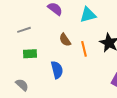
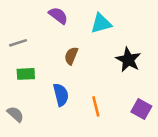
brown semicircle: (65, 40) -> (71, 56), turned 56
orange line: (84, 49) -> (96, 106), moved

